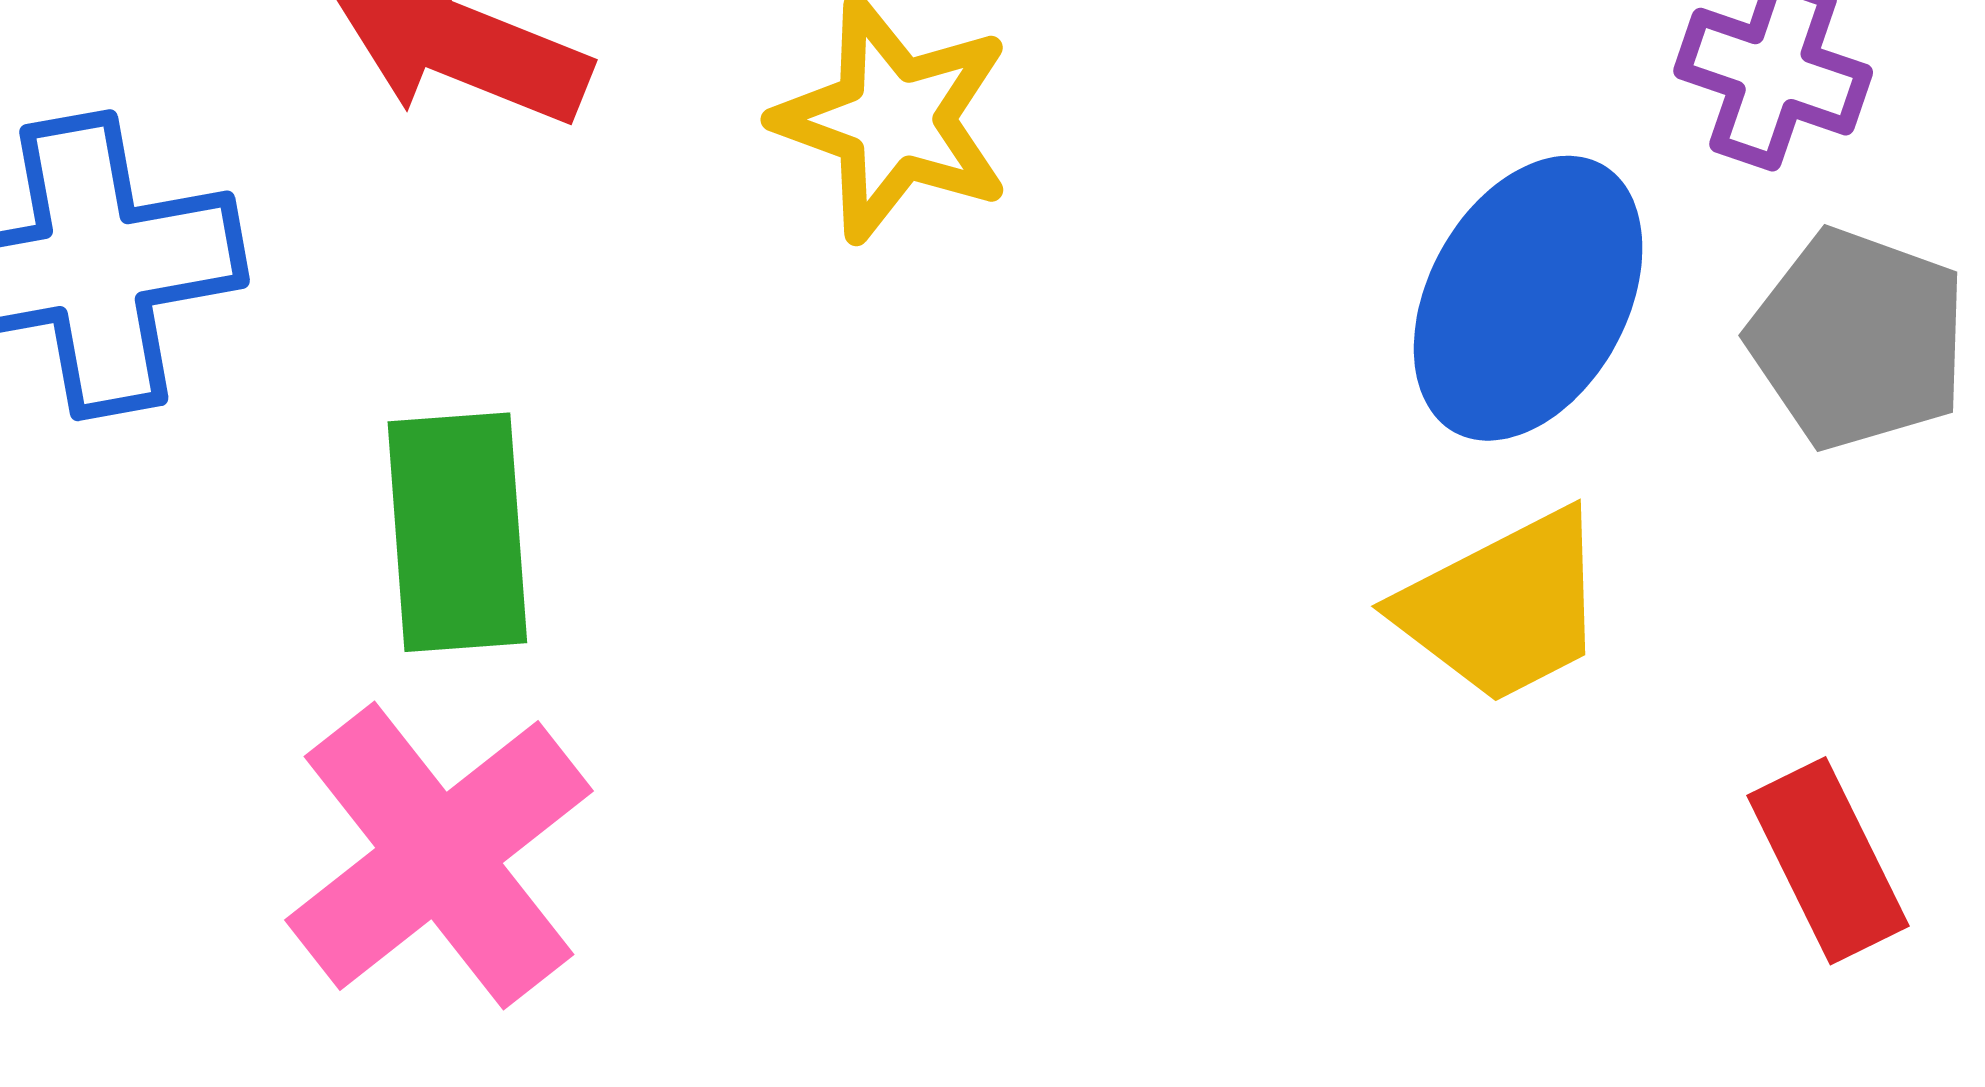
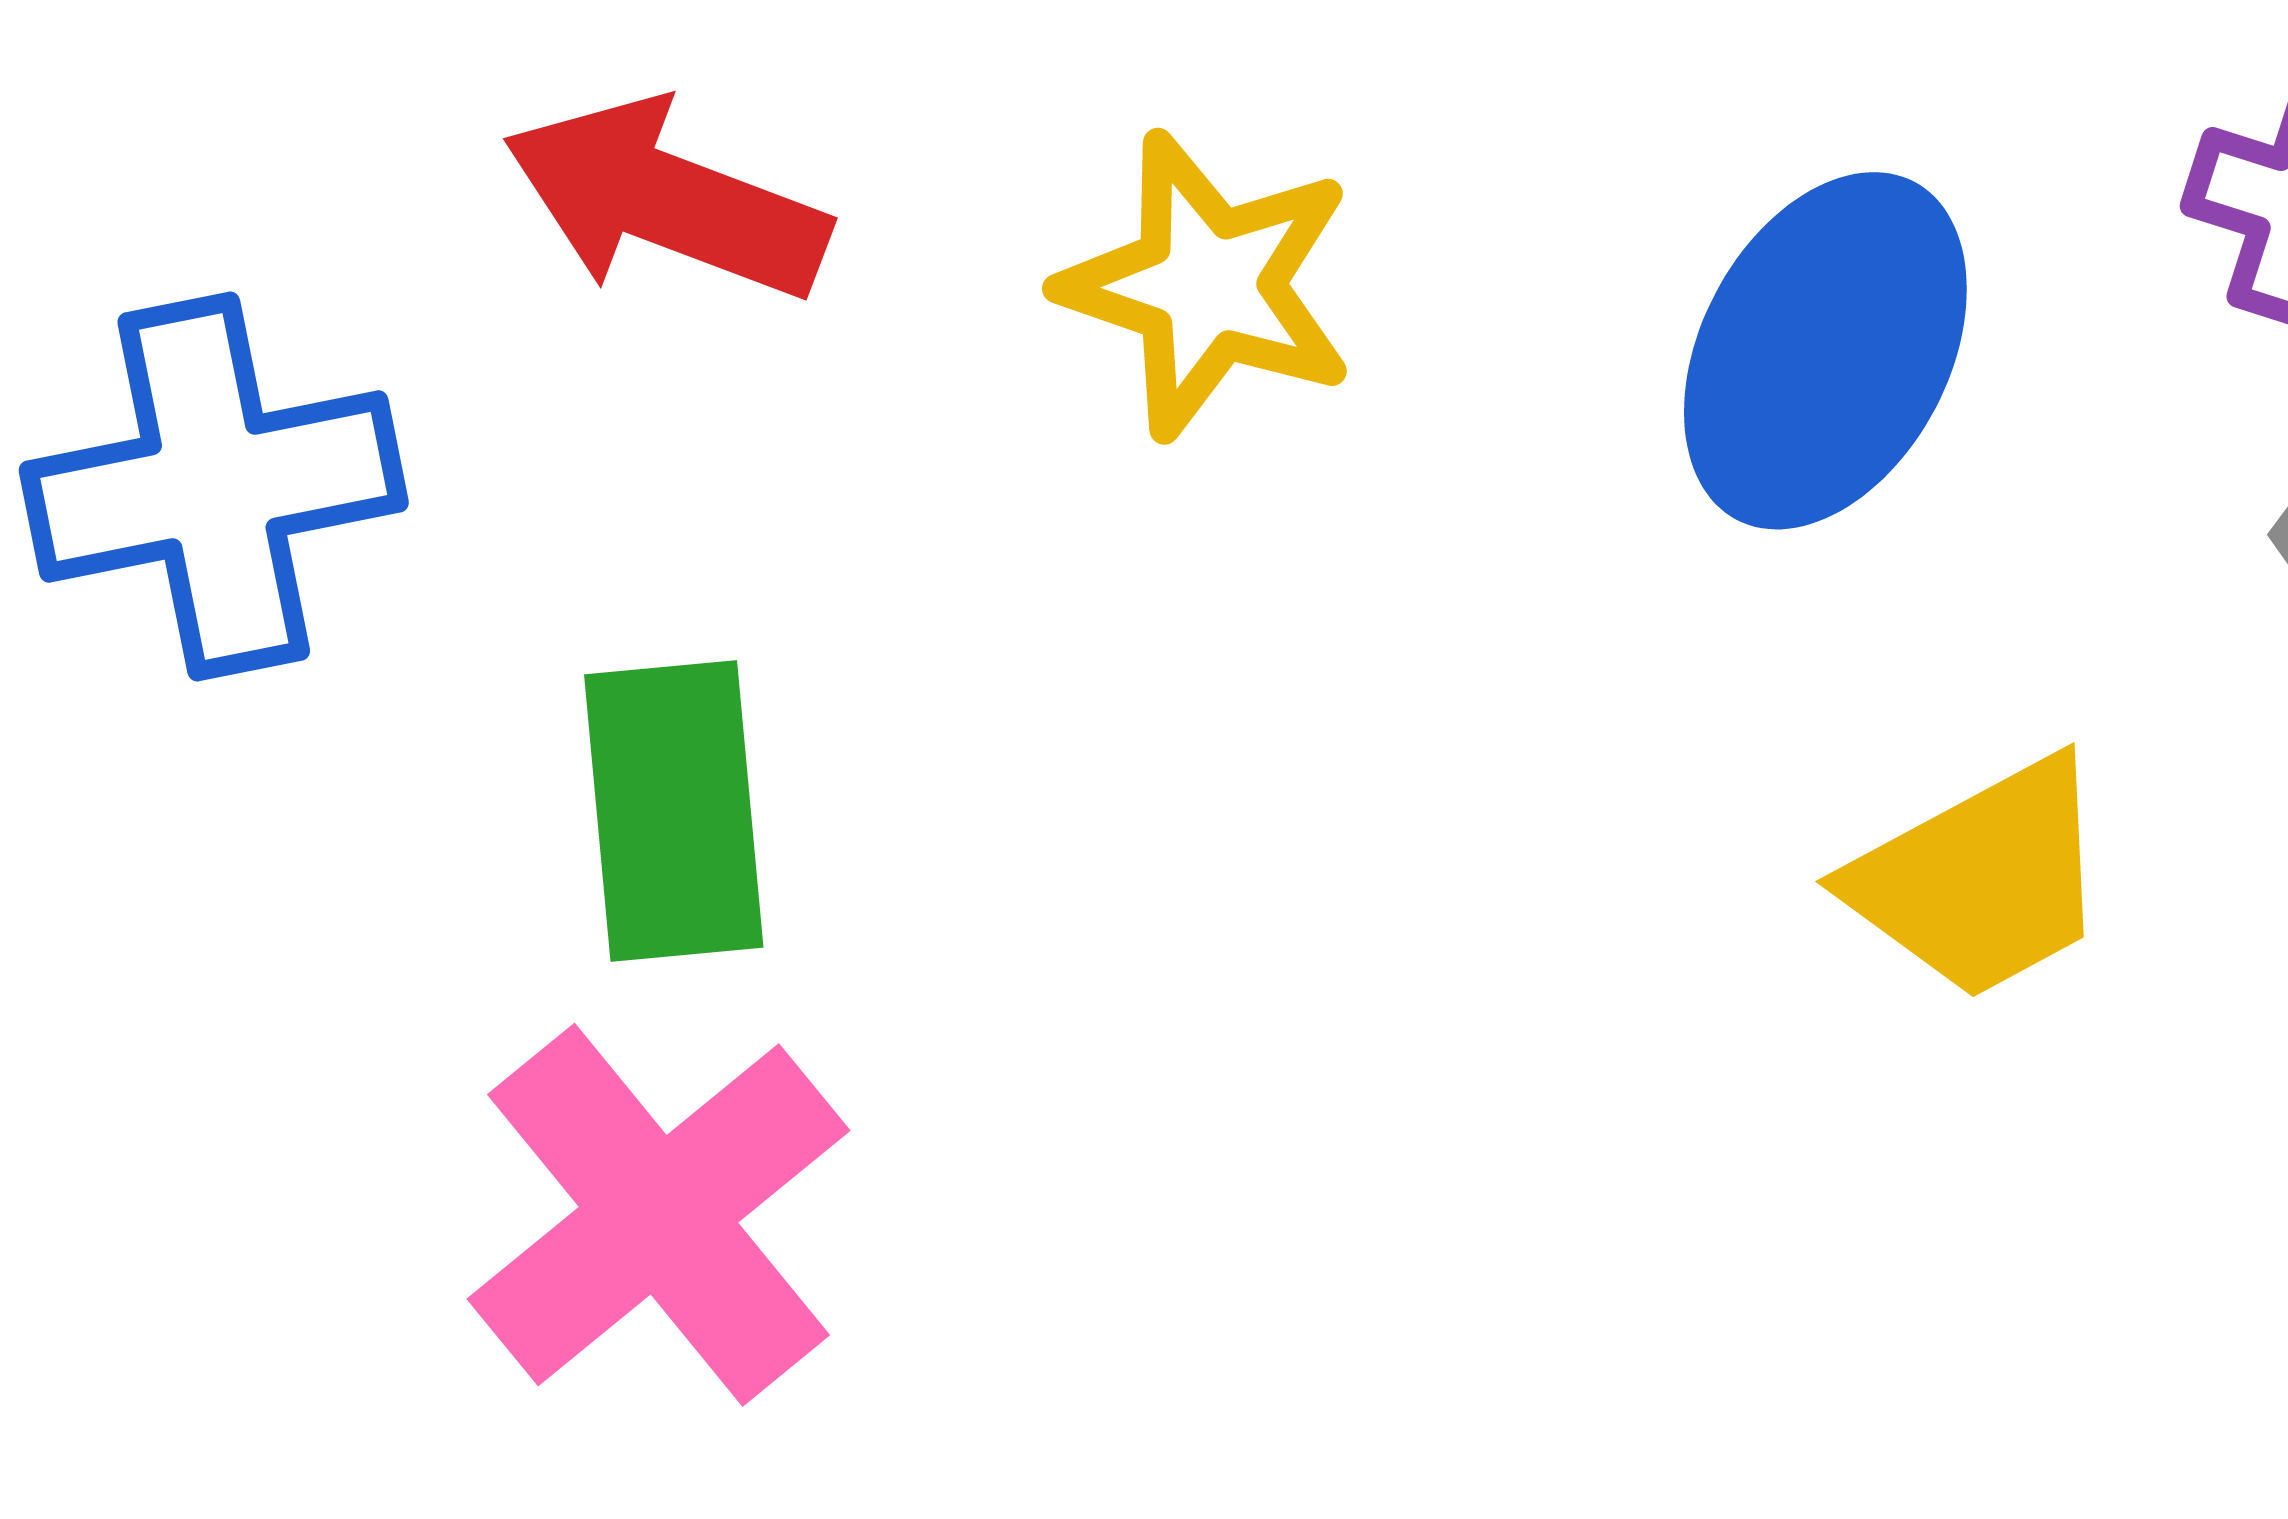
blue ellipse: (1528, 298) -> (1825, 351), moved

